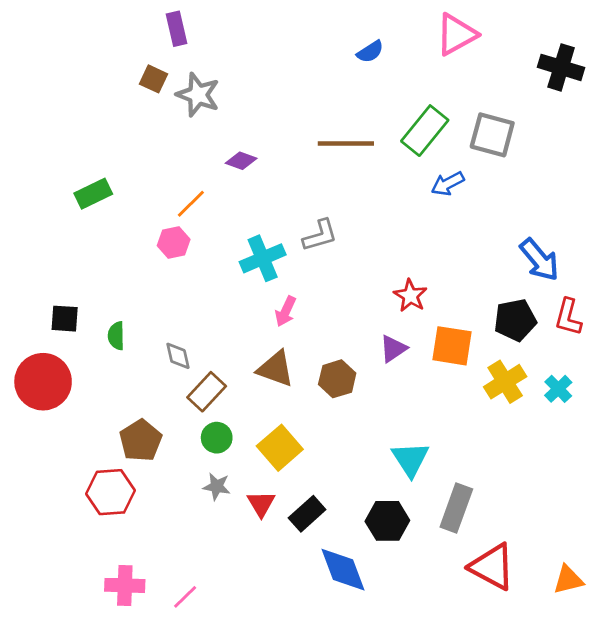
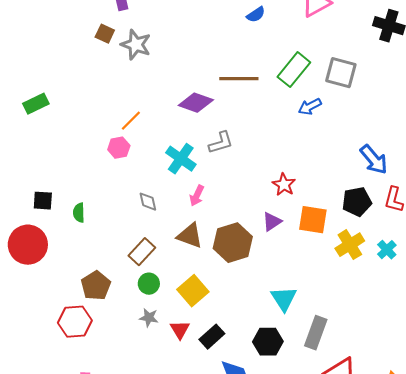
purple diamond: (241, 161) -> (196, 103), moved, size x1.6
green rectangle: (93, 194) -> (36, 104), moved
cyan cross: (263, 258) -> (181, 159), turned -32
gray diamond: (178, 356) -> (148, 202), moved
brown hexagon: (337, 379) -> (233, 243), size x1.5

